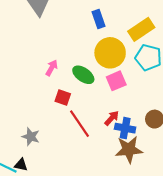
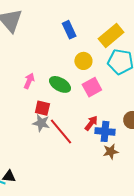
yellow circle: (110, 53) -> (83, 61), size x0.6
gray star: (31, 137) -> (41, 123), moved
brown star: (129, 150) -> (111, 152), size x0.6

